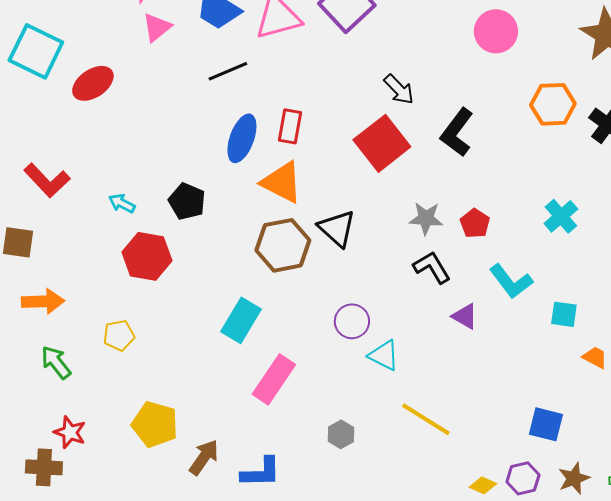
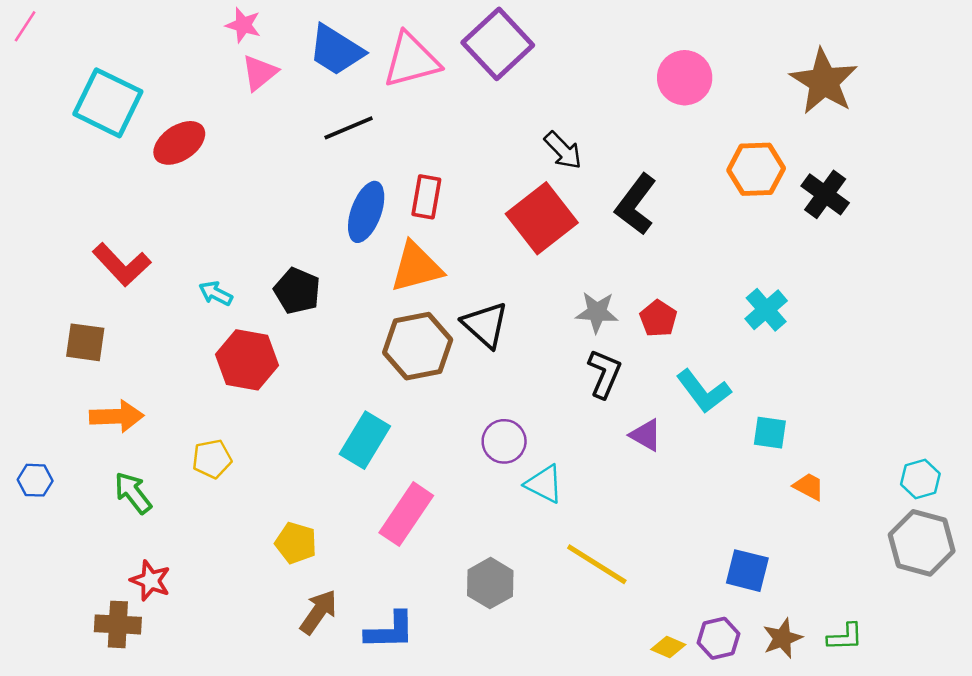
orange triangle: (282, 182) -> (416, 267), turned -42
black L-shape: (432, 267) -> (604, 374), turned 54
yellow pentagon: (155, 424) -> (296, 543), moved, size x0.7
gray hexagon: (341, 434) -> (490, 583), size x1.4

